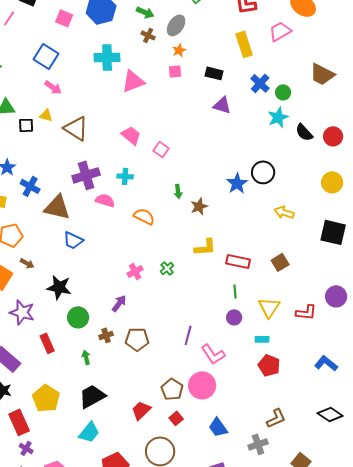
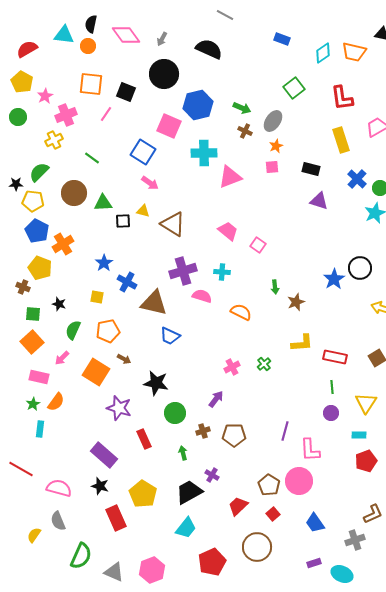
pink square: (64, 18) -> (169, 126), moved, size x1.4
pink L-shape: (213, 354) -> (310, 450), turned 30
red pentagon: (269, 365) -> (366, 461), turned 30
purple cross: (26, 448) -> (212, 475), moved

